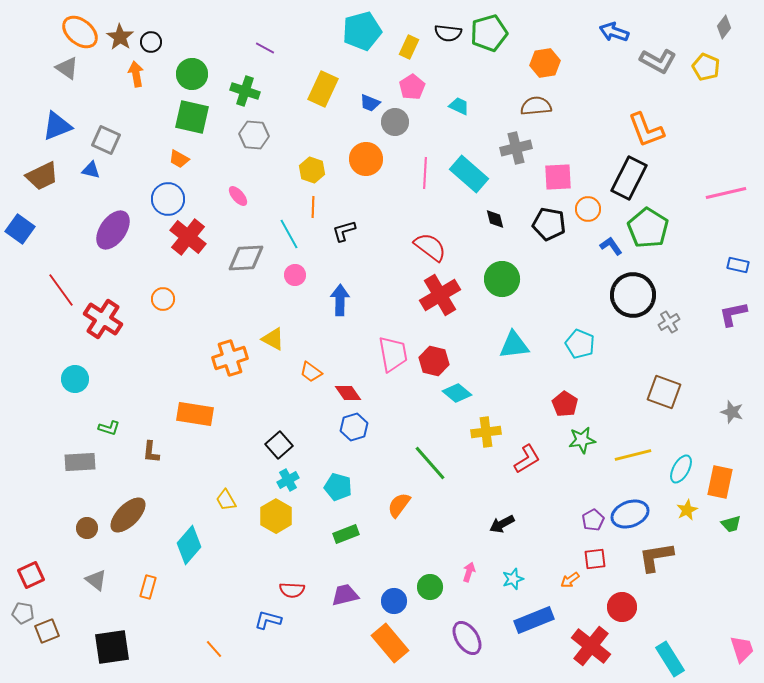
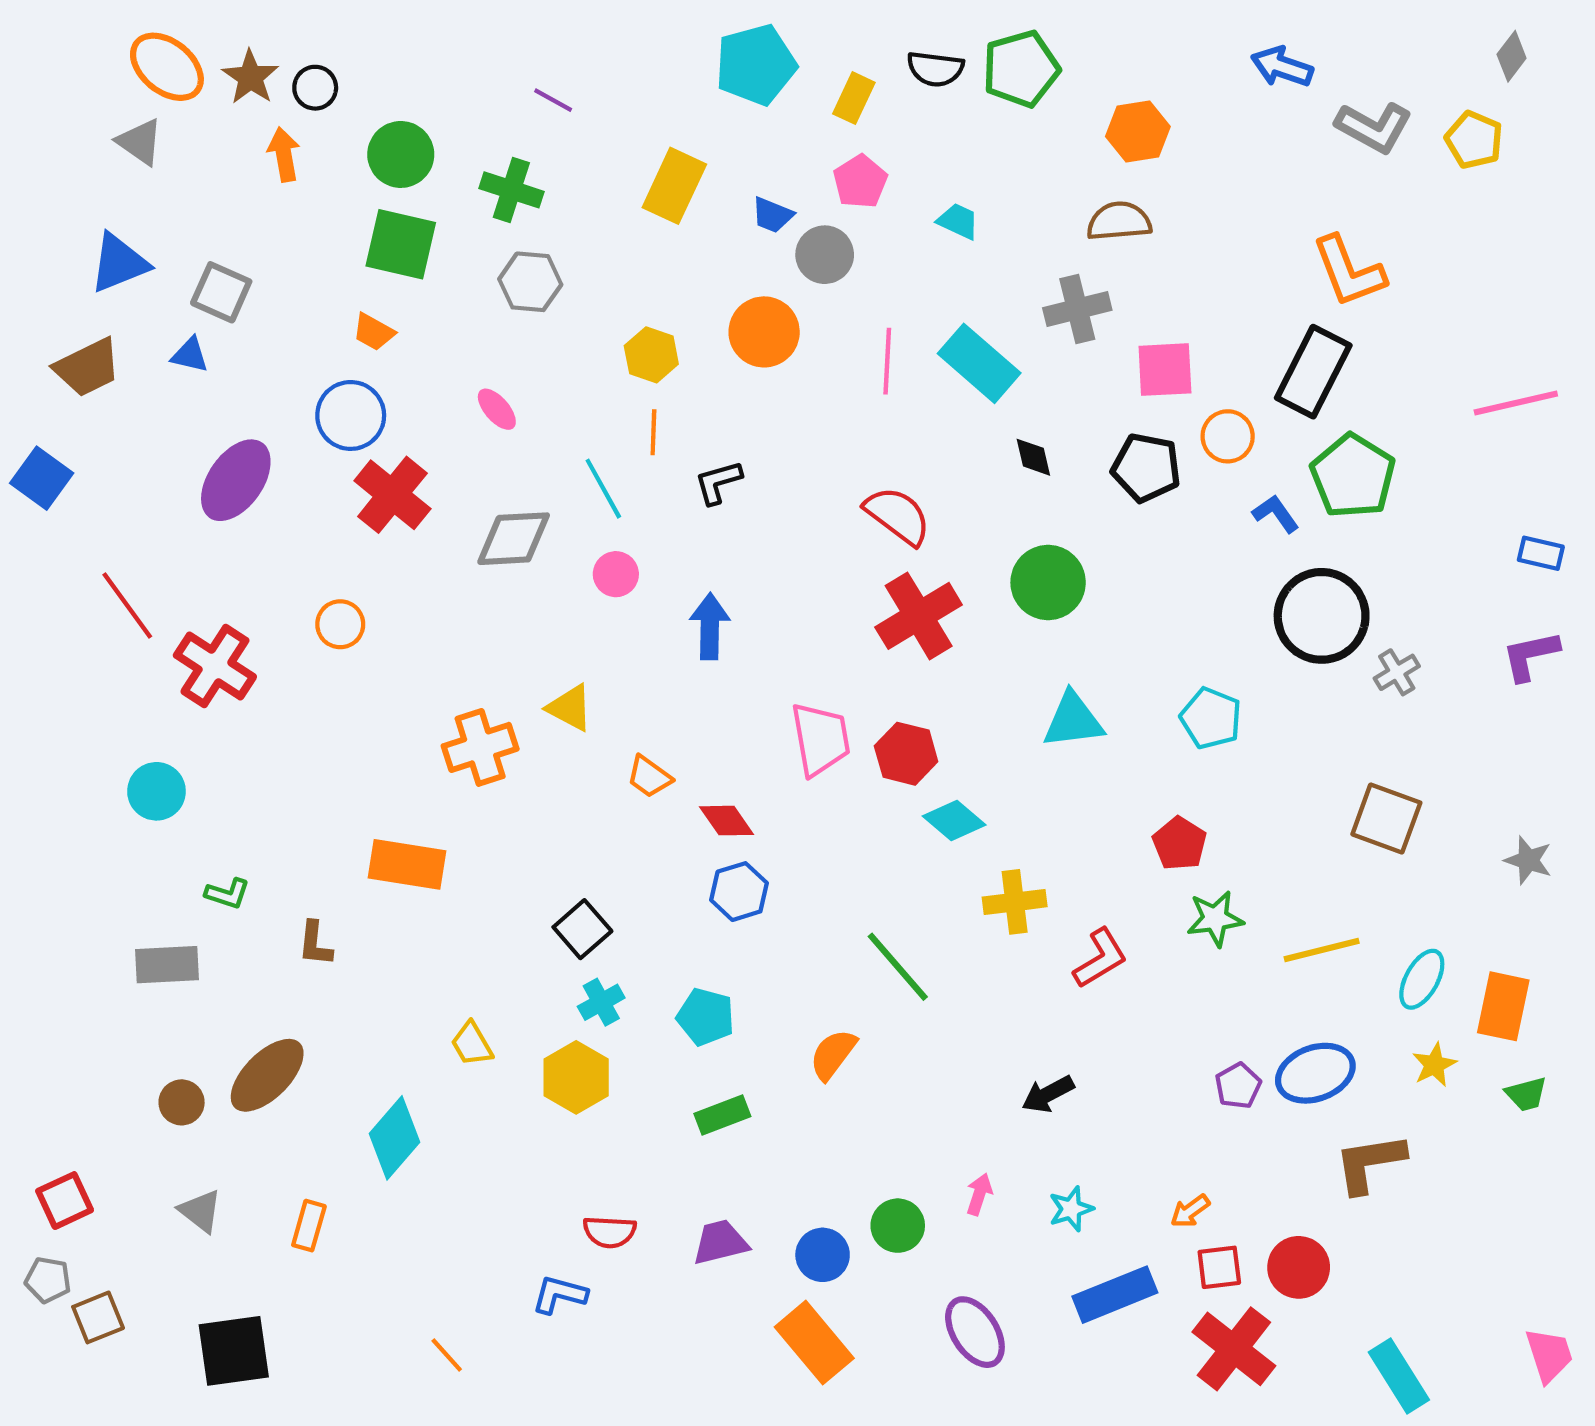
red square: (595, 559) -> (1219, 1267), moved

